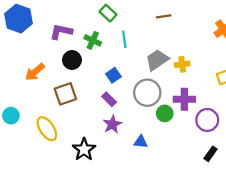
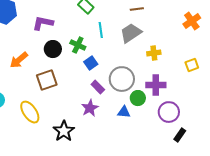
green cross: (93, 40) -> (78, 45), moved
gray trapezoid: (157, 60) -> (131, 33), moved
purple rectangle: (109, 99) -> (98, 87), moved
purple circle: (207, 120) -> (169, 112), moved
blue triangle: (141, 142) -> (124, 112), moved

